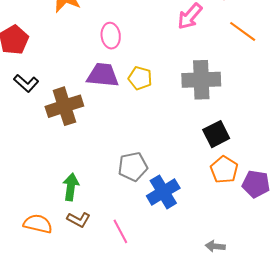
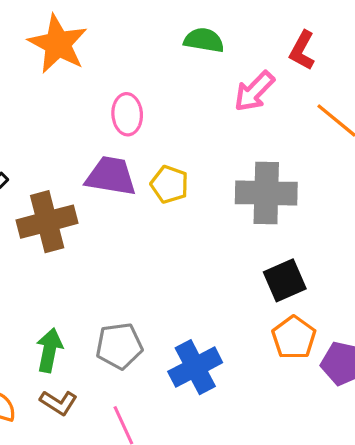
gray pentagon: (133, 167) -> (119, 346), moved

